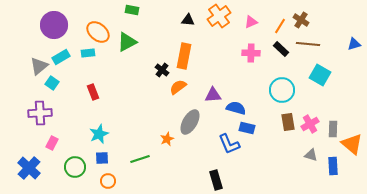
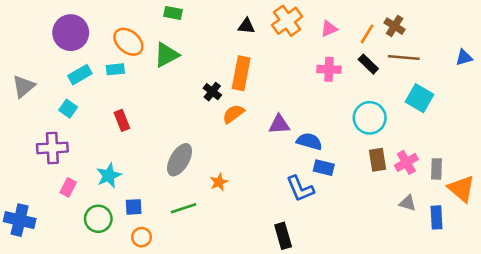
gray triangle: (39, 66) -> (24, 86), moved
gray ellipse: (190, 122) -> (180, 160), moved
cyan star: (99, 134) -> (109, 176), moved
blue cross: (29, 168) -> (20, 220), moved, turned -30

